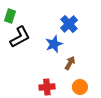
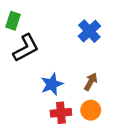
blue star: (54, 44) -> (52, 84), moved
orange circle: (80, 87) -> (91, 110), moved

